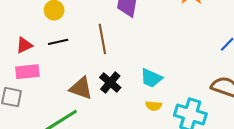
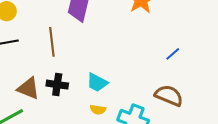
black cross: (110, 82) -> (57, 85), turned -35

